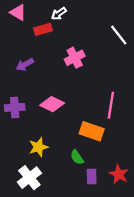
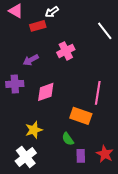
purple arrow: (25, 64) -> (31, 60), moved
pink diamond: (52, 104) -> (46, 92), turned -45
purple cross: (15, 107) -> (15, 84), moved

